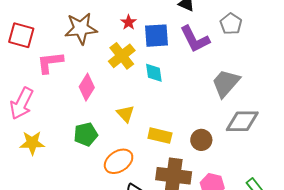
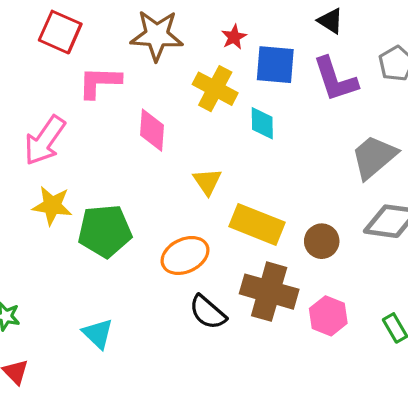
yellow cross: (122, 56) -> (215, 89), turned -32
pink diamond: (87, 87) -> (152, 130), turned -36
green pentagon: (86, 134) -> (105, 231), moved, size x1.4
yellow rectangle: (160, 136) -> (257, 224), size x1.4

